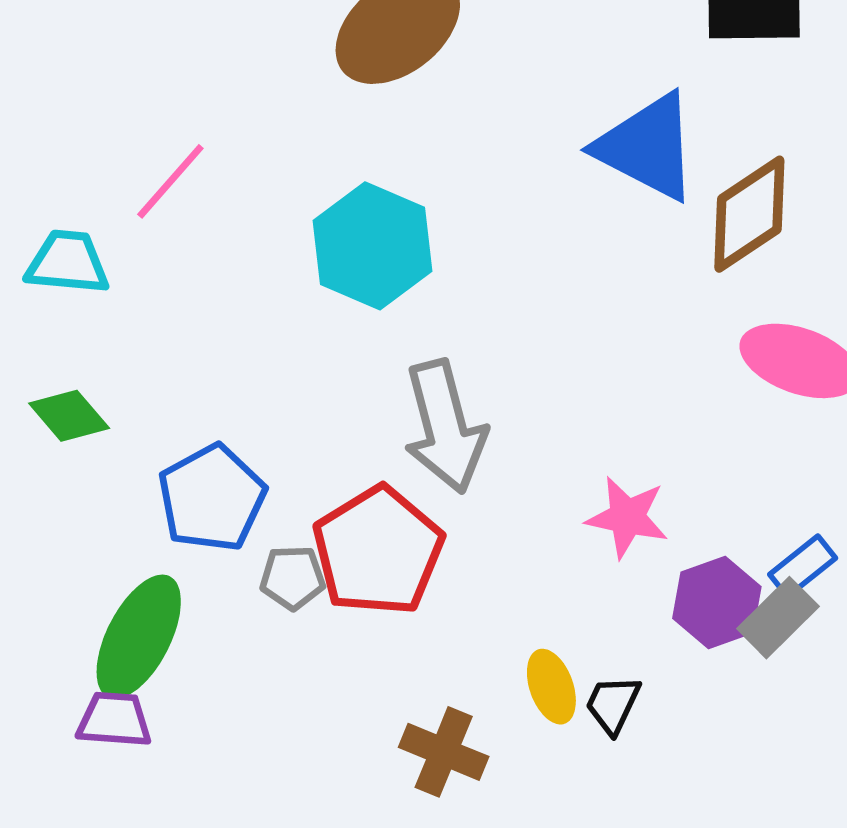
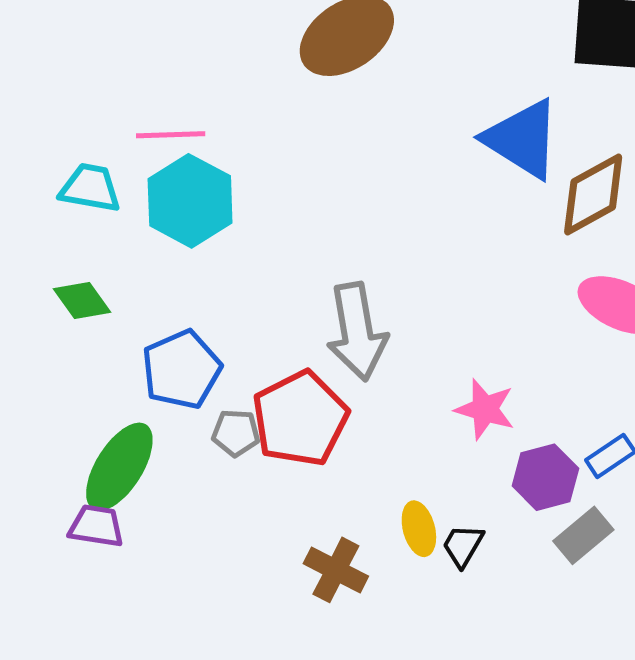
pink line: (170, 181) -> (171, 135), turned 42
cyan hexagon: (373, 246) -> (190, 201), moved
gray rectangle: (778, 618) -> (583, 535), moved

